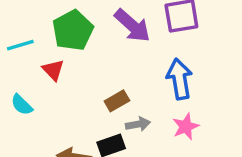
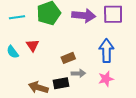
purple arrow: (132, 26) -> (84, 16), turned -45
red triangle: (53, 70) -> (33, 45), moved

